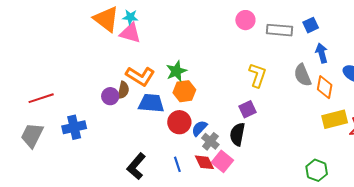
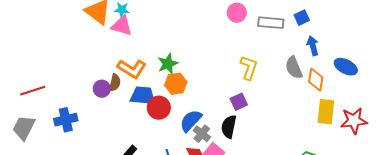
yellow rectangle: (335, 119) -> (326, 112), turned -70
red circle: (179, 122) -> (159, 108), moved
blue semicircle: (199, 128) -> (191, 121), size x1.4

